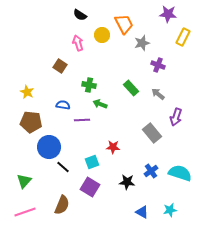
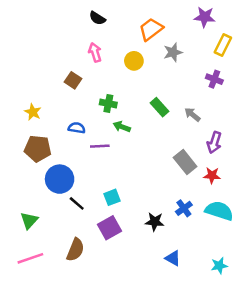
orange trapezoid: (124, 24) -> (151, 29), turned -100
yellow circle: (102, 35) -> (134, 61), moved
purple cross: (158, 65) -> (214, 79), moved
red star: (113, 147) -> (212, 175), moved
purple square: (90, 187) -> (110, 228), turned 30
cyan star: (170, 210) -> (219, 266), moved

